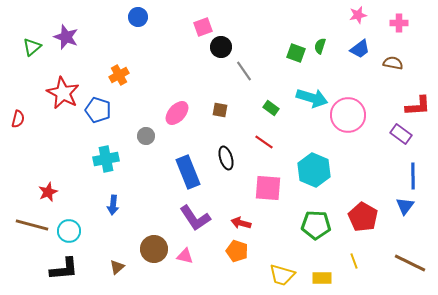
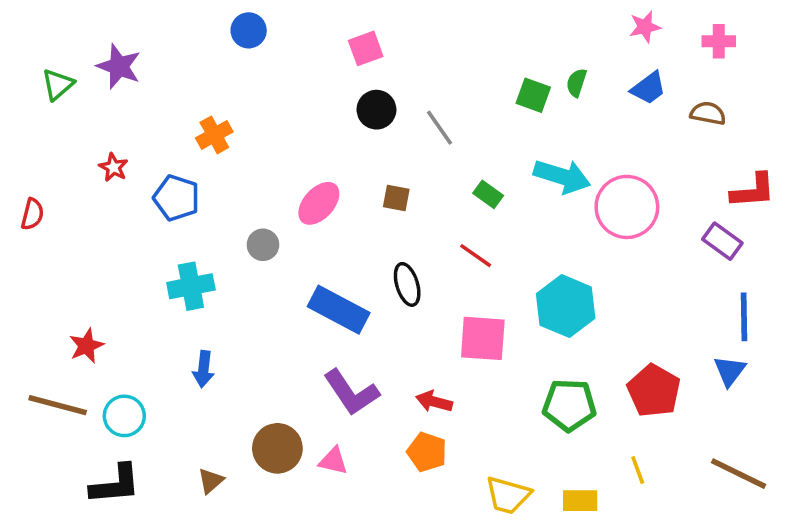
black circle: (221, 47) -> (376, 110), moved
red star: (63, 93) -> (113, 167), size x0.5
blue rectangle: (188, 172) -> (339, 310), turned -40

